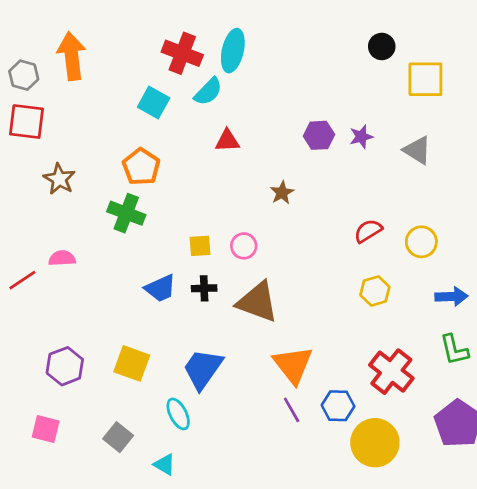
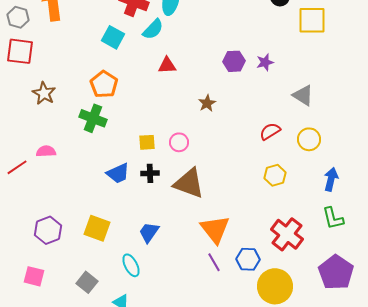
gray triangle: (417, 150) -> (303, 95), moved
blue arrow: (451, 296) -> (331, 179), turned -75
blue trapezoid: (203, 369) -> (149, 232), size x0.7

